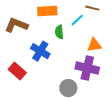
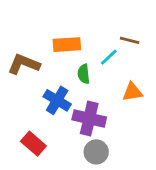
purple cross: (87, 68) -> (89, 118), moved
red rectangle: (17, 71) -> (33, 144), moved

